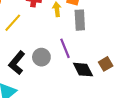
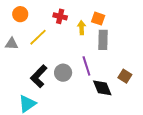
brown square: (106, 64) -> (125, 76), moved, turned -32

